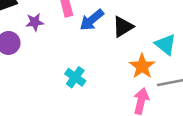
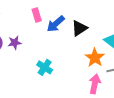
purple star: (35, 22) -> (15, 43), moved

